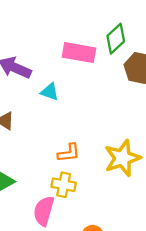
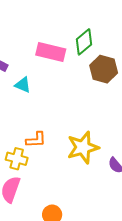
yellow cross: (64, 185) -> (17, 159), moved

